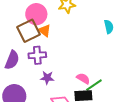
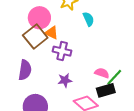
cyan semicircle: (109, 27) -> (88, 19), moved
purple cross: (37, 55) -> (62, 51), moved, turned 30

